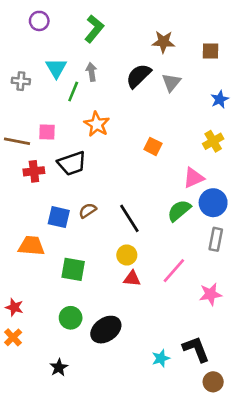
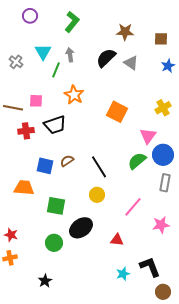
gray cross: (21, 81) -> (16, 62), turned 32
gray triangle: (171, 82) -> (131, 63), turned -35
blue star: (220, 99) -> (168, 66), moved
orange square: (153, 146) -> (117, 112), size x1.5
pink triangle: (194, 178) -> (148, 136), turned -30
red triangle: (132, 279) -> (117, 240), moved
black ellipse: (106, 330) -> (81, 228), moved
orange cross: (13, 337) -> (10, 258), turned 32

